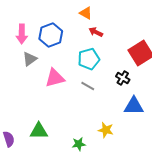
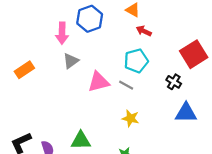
blue hexagon: (51, 35) -> (90, 19), moved
gray line: (88, 86) -> (126, 85), moved
yellow star: (106, 130) -> (131, 118), moved

